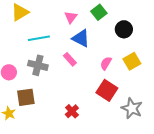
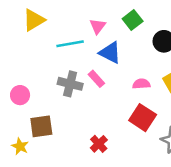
cyan line: (39, 38) -> (70, 44), moved
pink semicircle: (106, 63) -> (141, 84), turned 56
gray cross: (38, 65) -> (70, 84), moved

